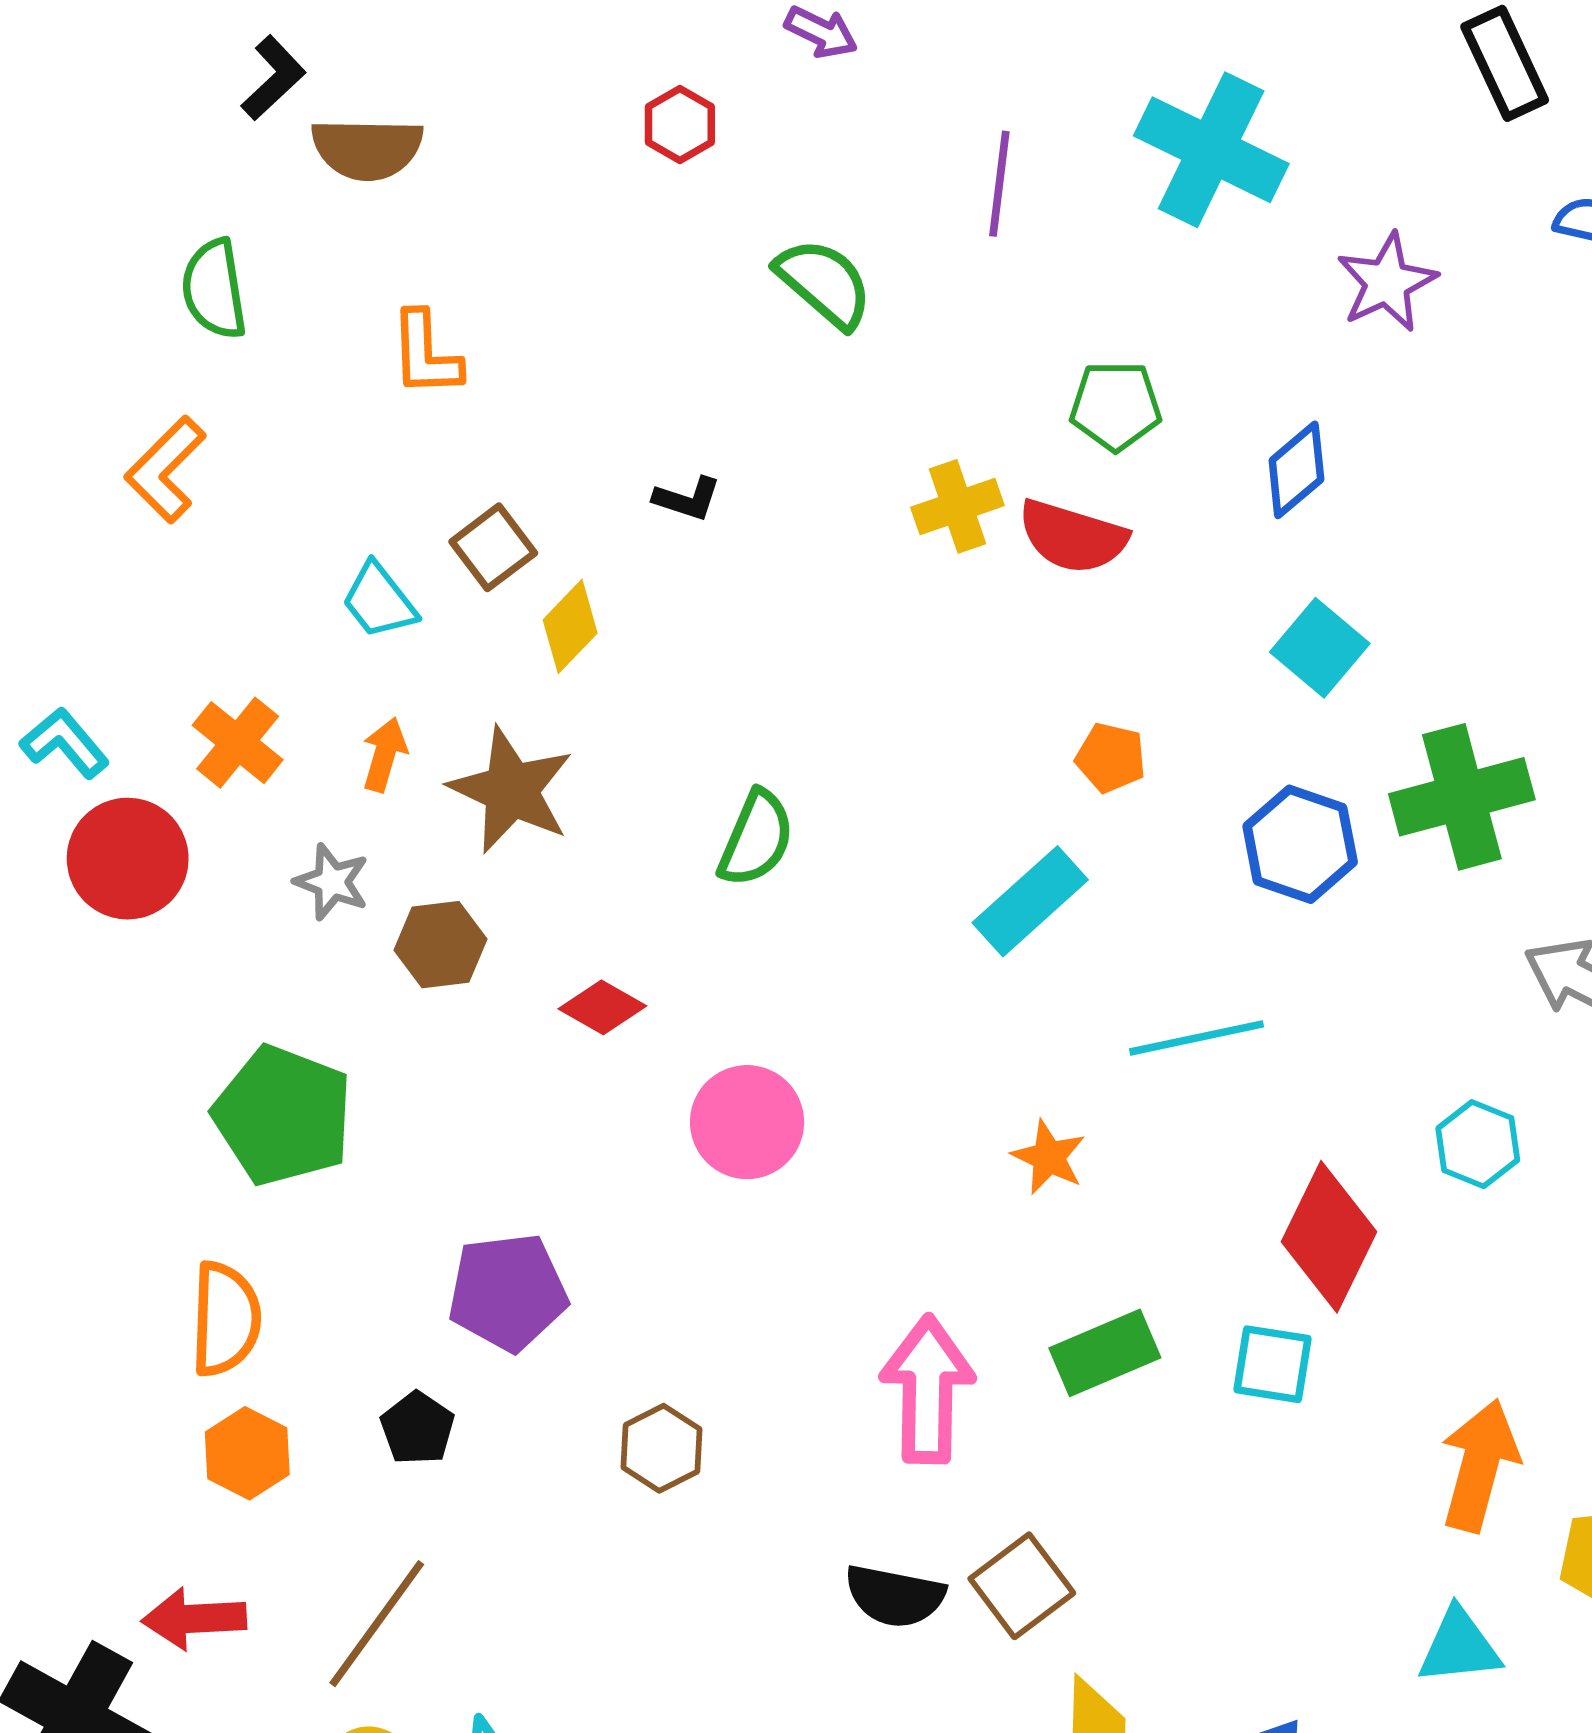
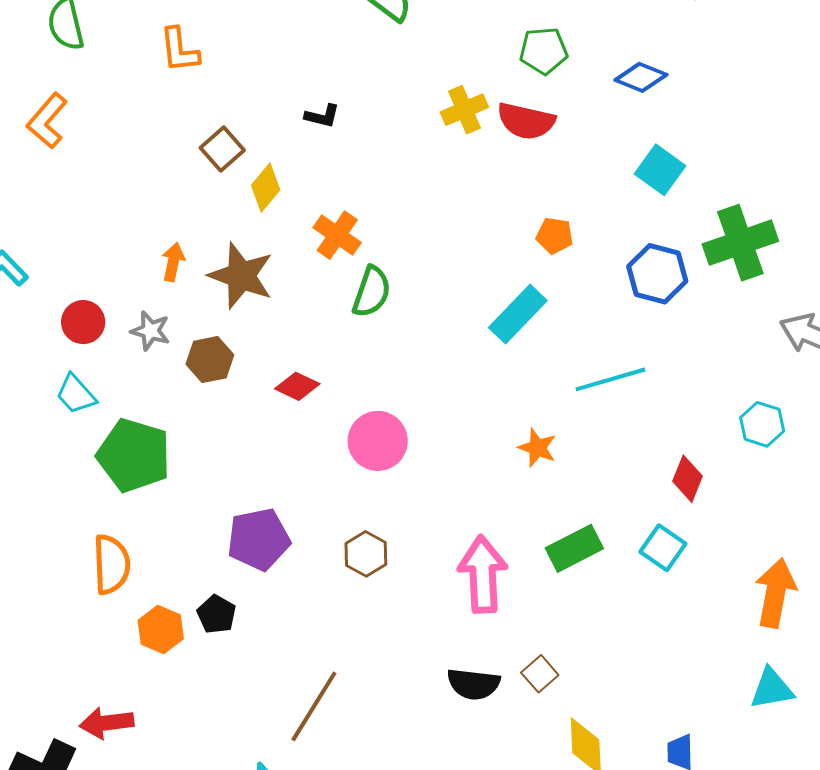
blue diamond: (1296, 470) -> (641, 77), turned 66
cyan trapezoid: (379, 601) -> (76, 394), moved
orange cross: (238, 743) -> (337, 235), moved
red circle: (128, 859) -> (83, 322), moved, size x0.7
red diamond: (1329, 1237) -> (688, 479), size x0.6
cyan square: (1273, 1364) -> (663, 548), turned 30
brown hexagon: (661, 1448) -> (366, 554), moved
orange hexagon: (247, 1453) -> (161, 629), moved
brown square: (1022, 1586) -> (540, 674), size x0.7
brown line: (377, 1624) -> (314, 706), moved

